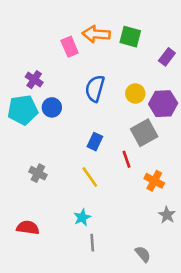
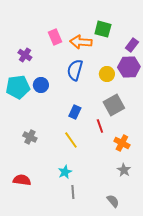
orange arrow: (96, 34) -> (81, 42), moved
purple cross: (34, 80) -> (25, 55), moved
purple hexagon: (163, 104) -> (129, 67), moved
gray star: (167, 215) -> (124, 170), moved

